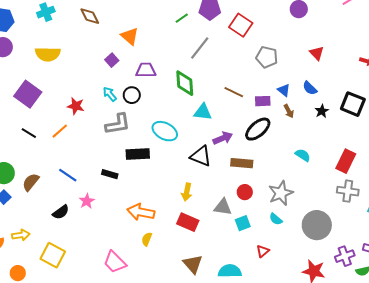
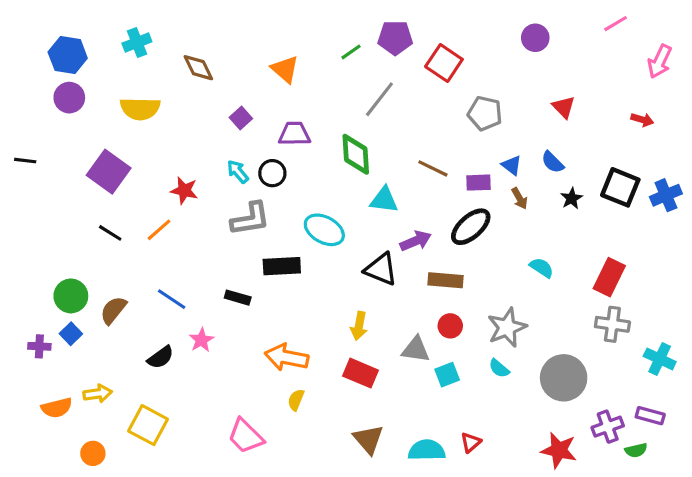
brown diamond: (90, 16) -> (198, 68), moved
orange triangle: (130, 36) -> (285, 69), moved
red triangle: (263, 251) -> (471, 442), moved

